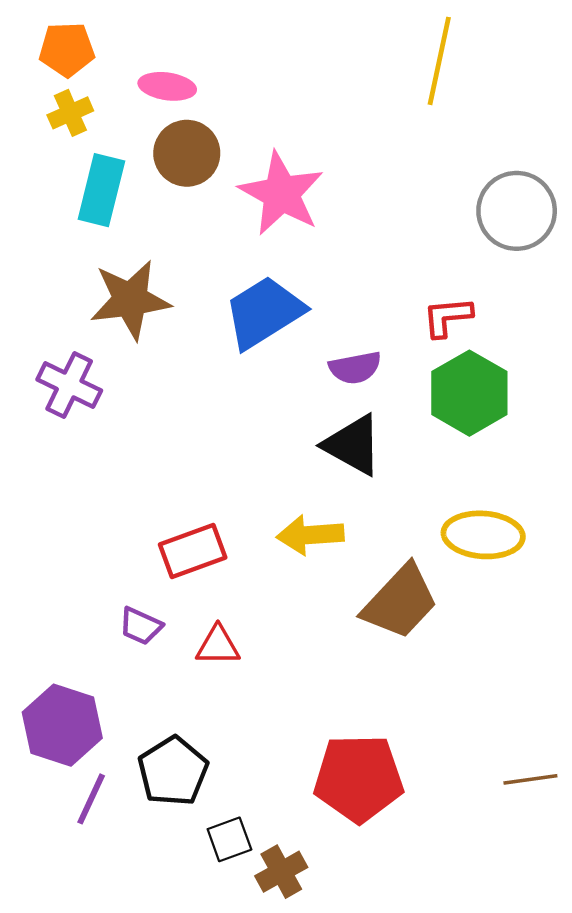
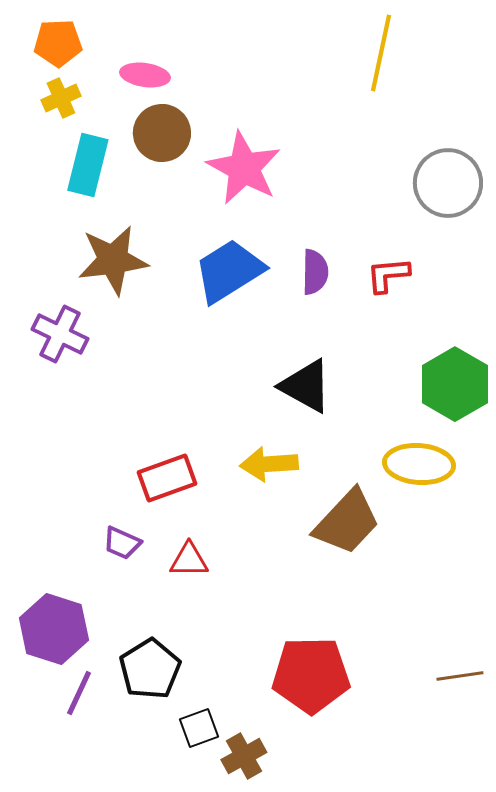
purple semicircle: (355, 368) -> (315, 272), moved, turned -78
green hexagon: (469, 393) -> (455, 384), moved

